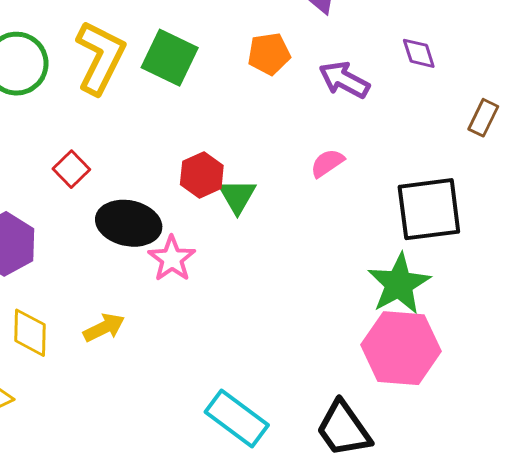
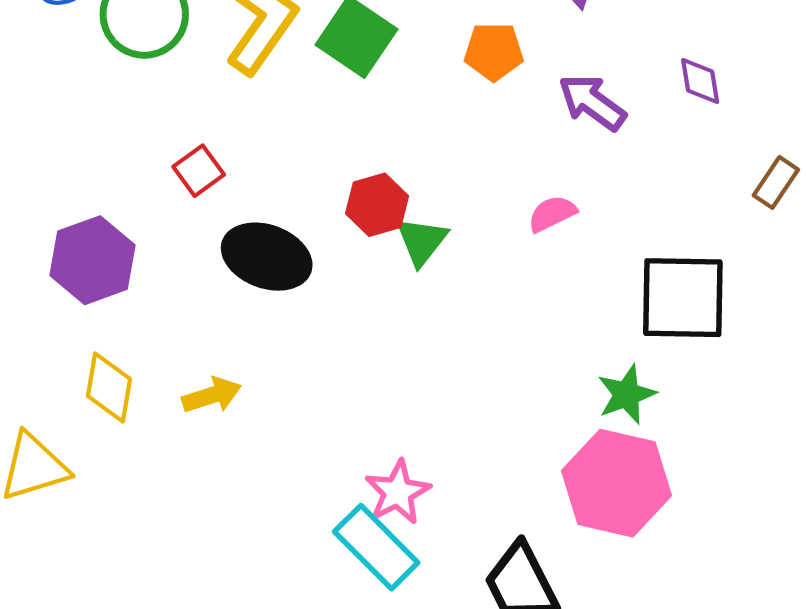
pink star: (172, 259) -> (398, 492), moved
green star: (399, 284) -> (627, 394), size x0.7

